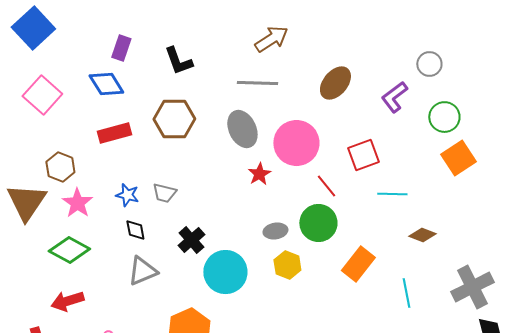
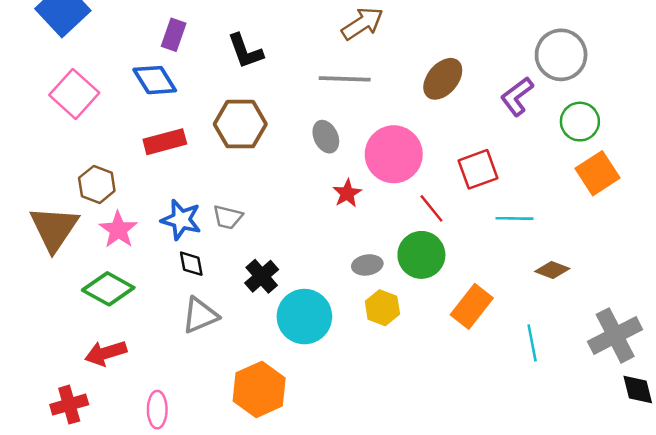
gray circle: (429, 64) -> (561, 55), size x1.6
gray ellipse: (242, 129) -> (326, 137), size x0.7
blue star: (127, 195) -> (181, 220), size x1.4

